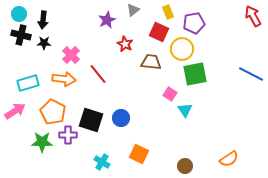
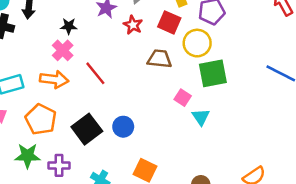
black star: (44, 43) -> (69, 26), moved
red star: (125, 44) -> (133, 25), moved
black square: (91, 120) -> (87, 129), turned 35
purple cross: (68, 135) -> (59, 165), moved

